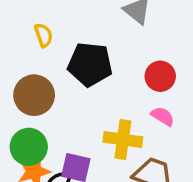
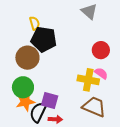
black pentagon: (90, 64) -> (44, 39), moved
yellow cross: (123, 140) -> (88, 80), moved

